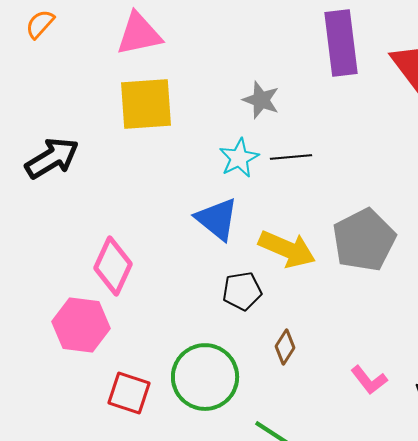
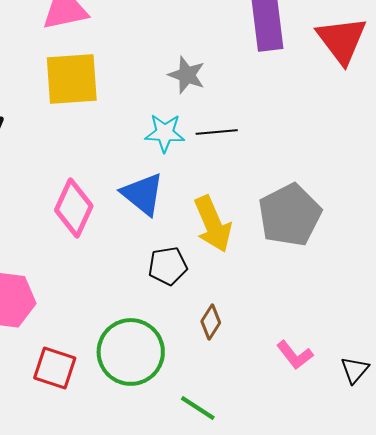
cyan star: (239, 158) -> (165, 133), turned 30
yellow arrow: (287, 249) -> (213, 224), turned 44
pink diamond: (113, 266) -> (74, 208), moved

